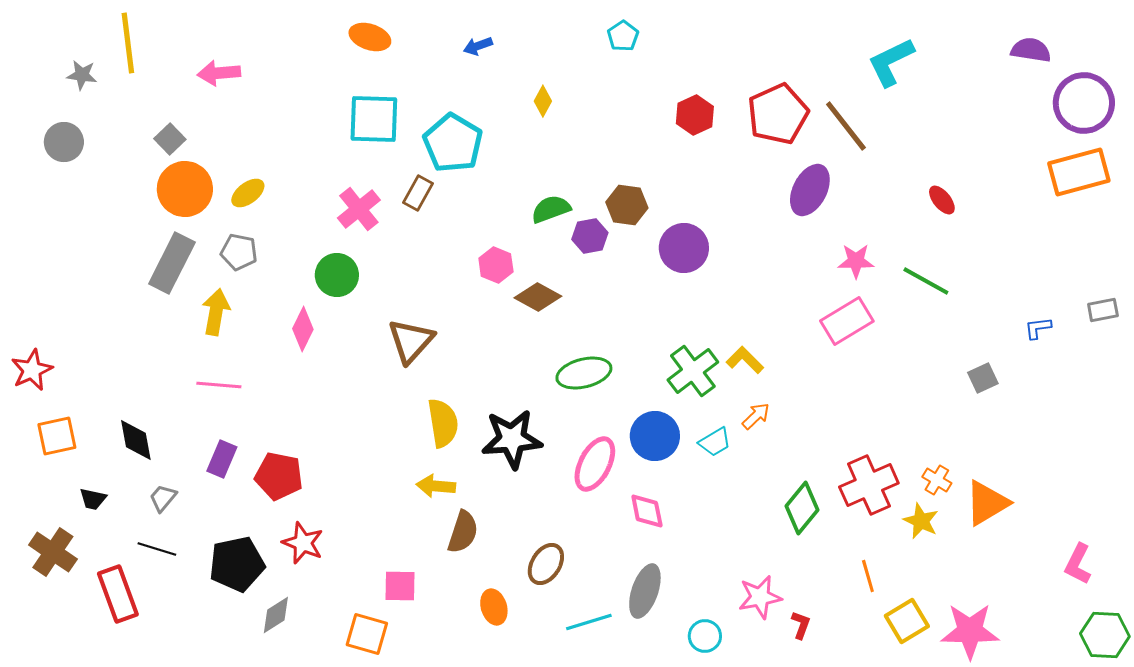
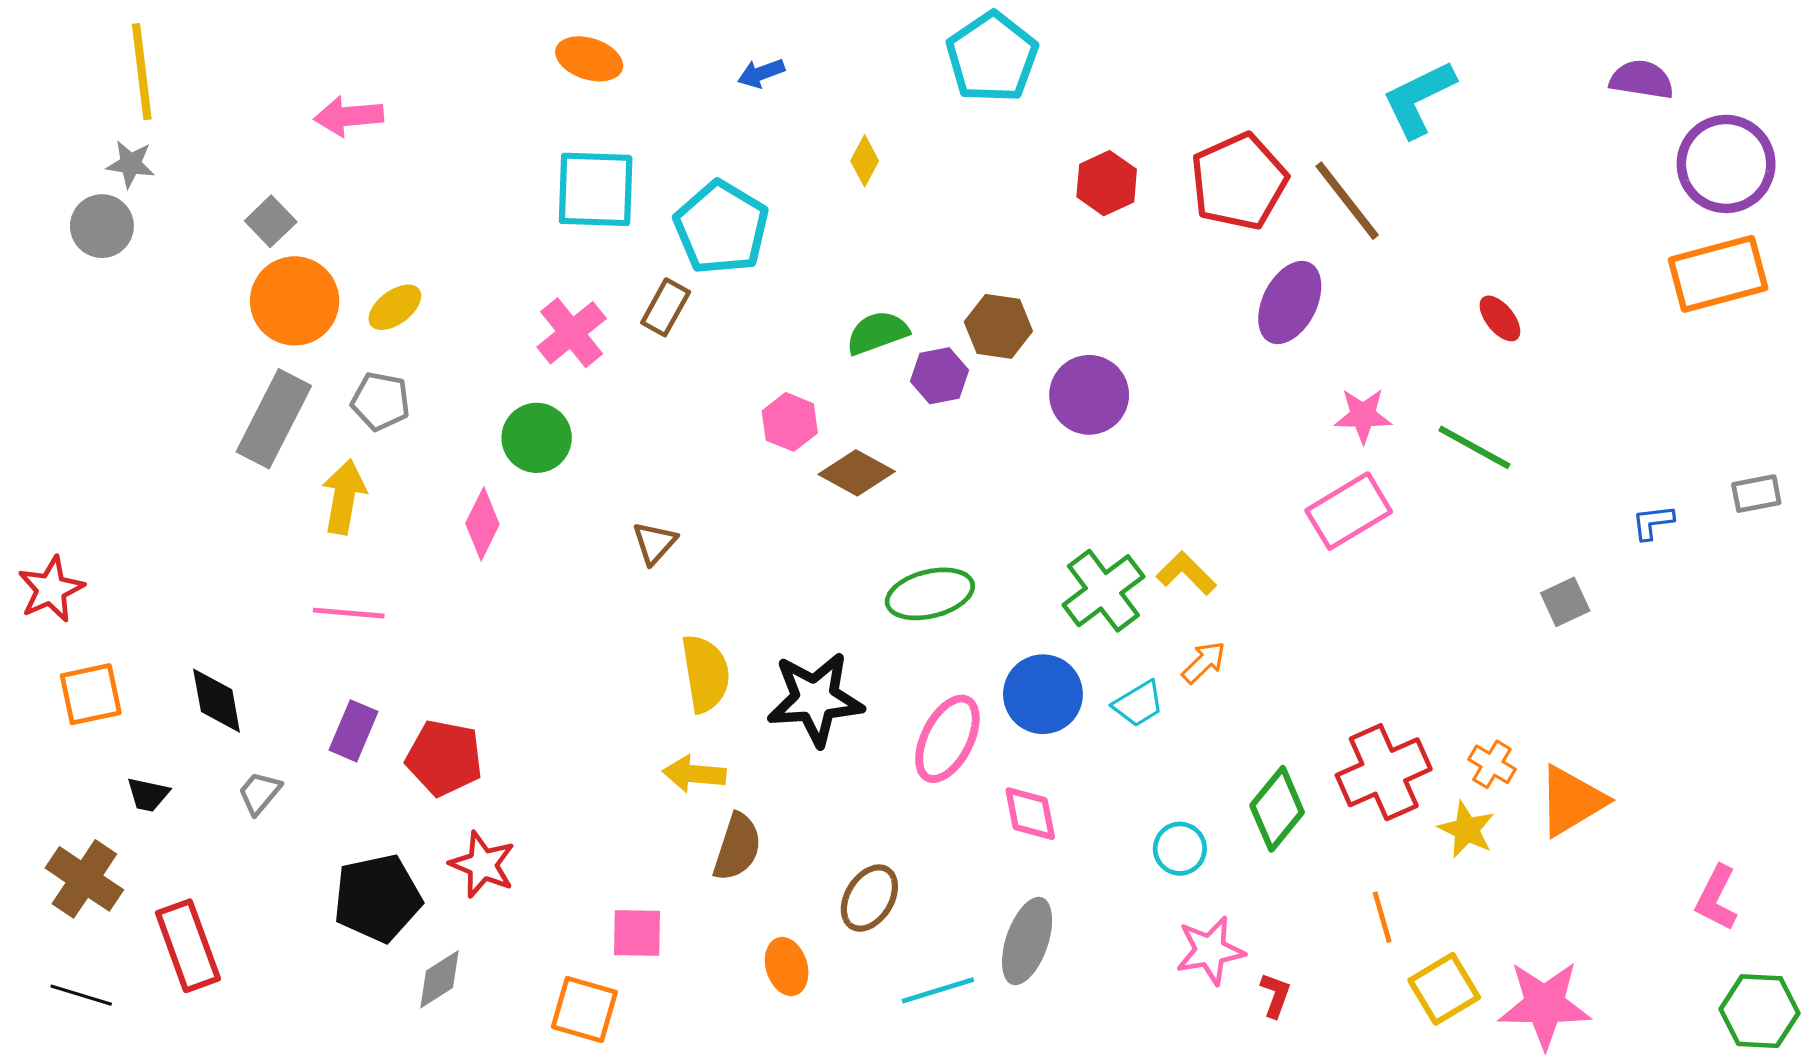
cyan pentagon: (623, 36) -> (992, 57), size x1.8
yellow line: (128, 43) -> (142, 72), moved
gray star: (82, 75) -> (131, 164), moved
brown triangle: (411, 341) -> (654, 543), size x0.6
black line: (157, 549) -> (81, 995), moved
cyan circle: (705, 636) -> (1180, 849), moved

